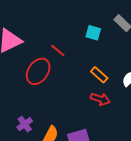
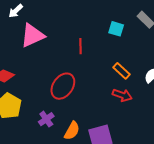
red line: (58, 51) -> (80, 46), turned 49
red ellipse: (38, 71) -> (63, 86), moved

